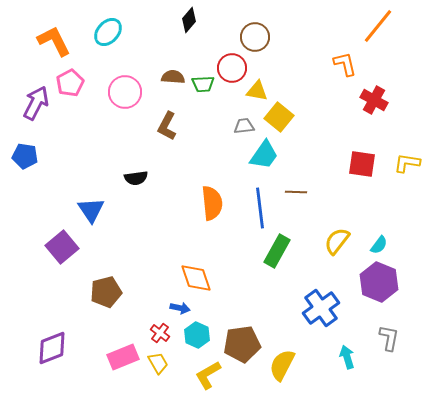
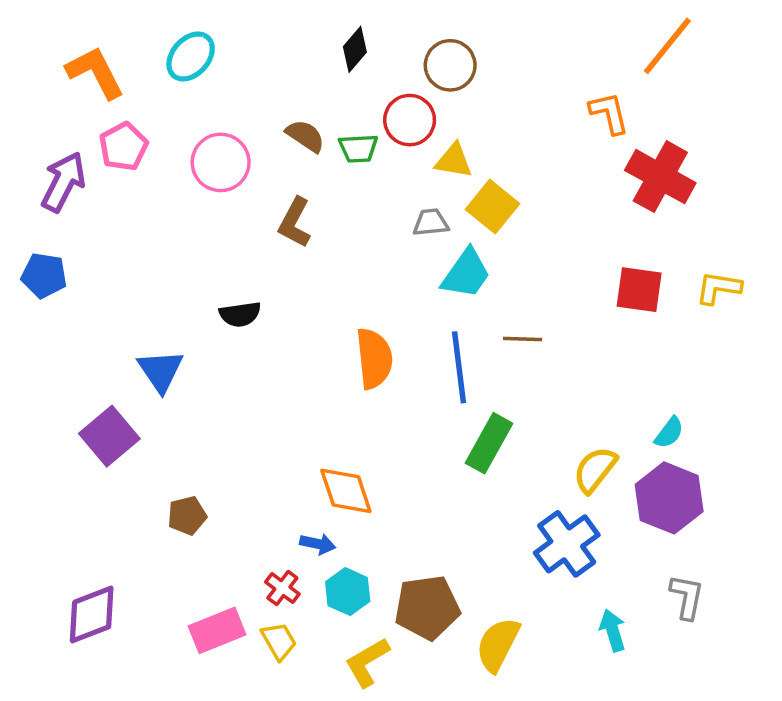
black diamond: (189, 20) -> (355, 49), moved
brown semicircle: (173, 77) -> (305, 136), turned 30
red cross: (374, 100) -> (660, 177), size x1.4
yellow semicircle: (337, 241) -> (595, 470), moved
brown pentagon: (106, 292) -> (187, 516), size x0.7

